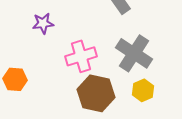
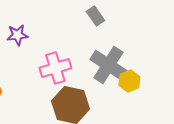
yellow hexagon: (143, 90) -> (129, 81), moved

